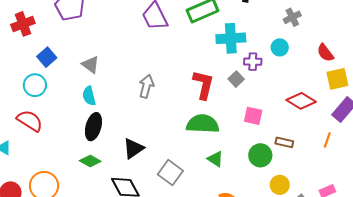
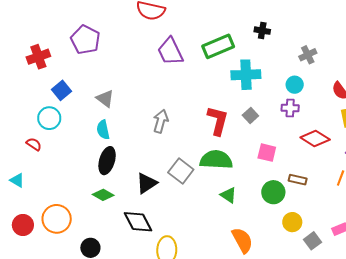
purple cross: (253, 62) -> (290, 108), moved
red semicircle: (30, 121) -> (34, 144), moved, size x0.6
gray square: (170, 173) -> (181, 171), moved

